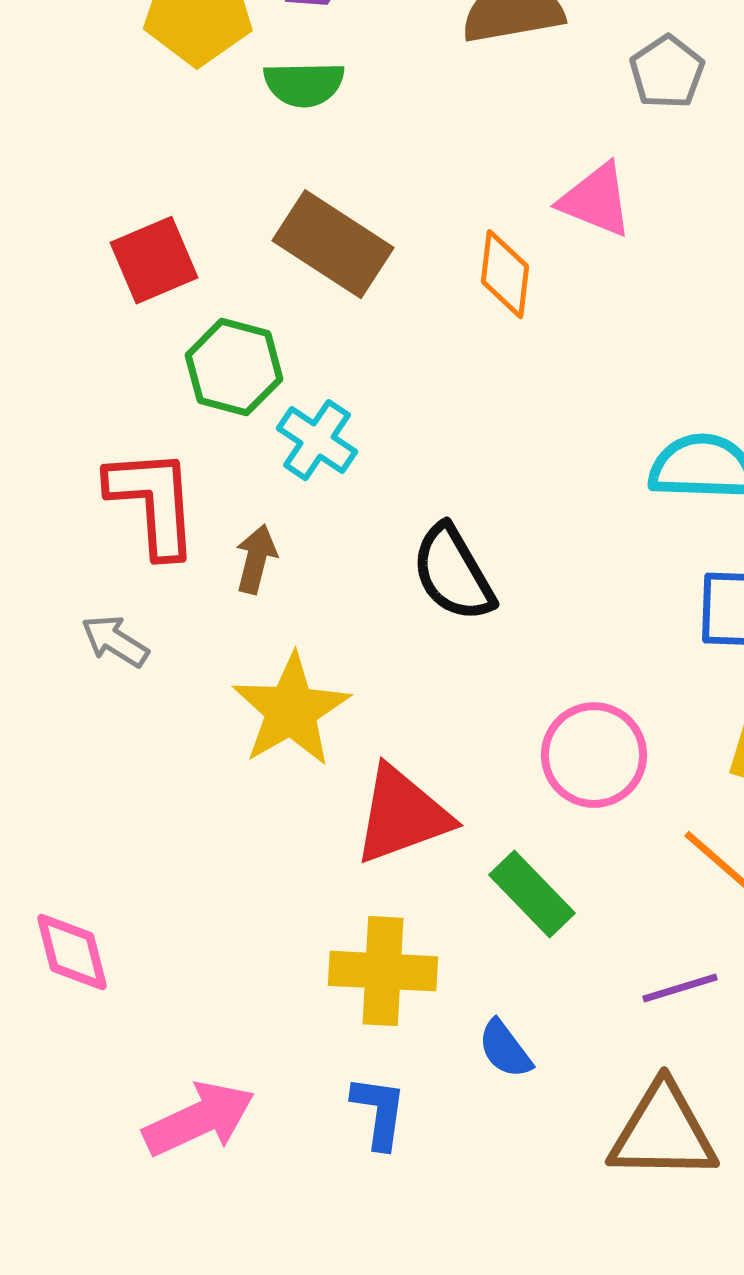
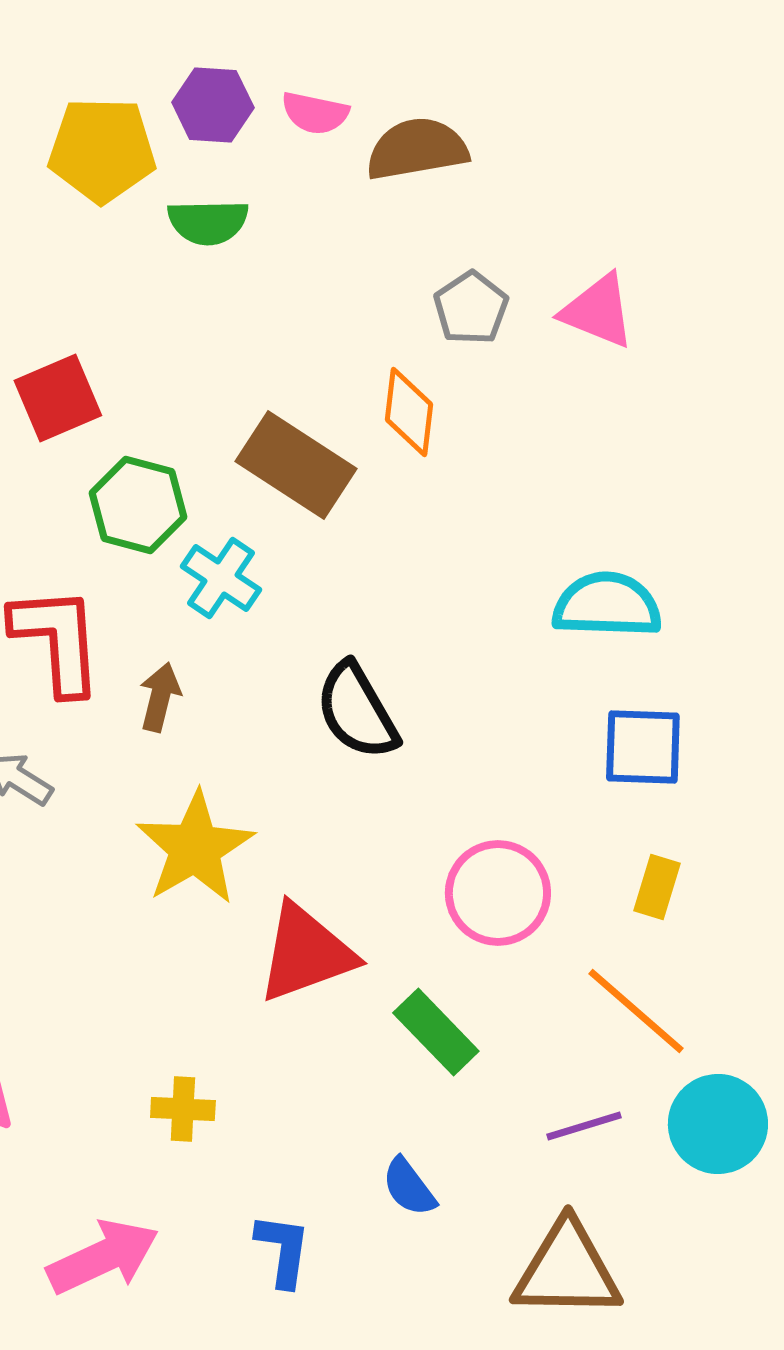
gray pentagon: (667, 72) -> (471, 308), moved
pink triangle: (596, 200) -> (598, 311), moved
brown rectangle: (333, 244) -> (296, 465), moved
yellow cross: (383, 971) -> (183, 1109), moved, size x0.6

